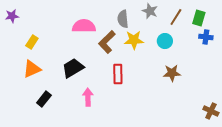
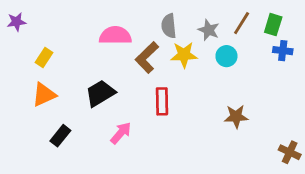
gray star: (150, 11) -> (209, 30), moved
brown star: (172, 73) -> (236, 117), moved
pink arrow: (88, 97) -> (121, 133), turned 42

